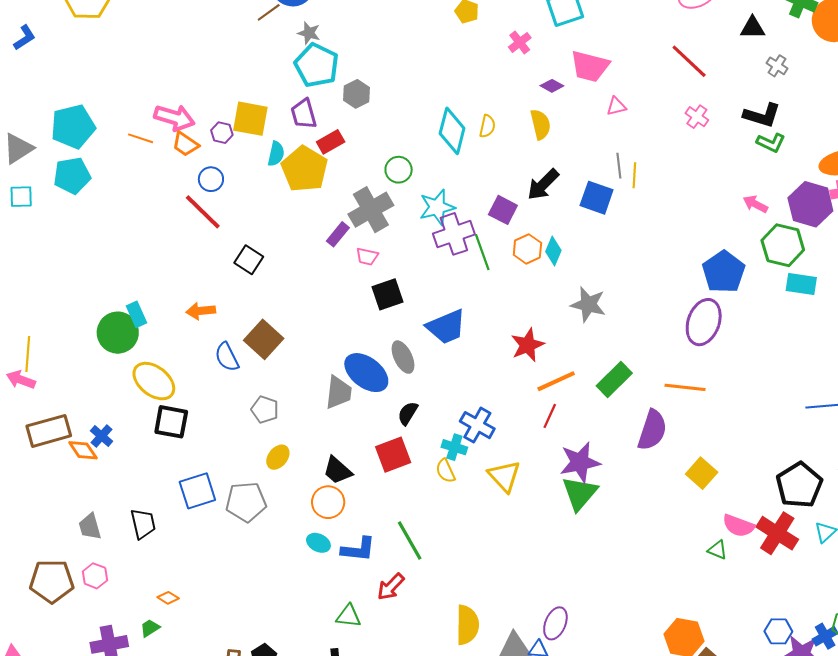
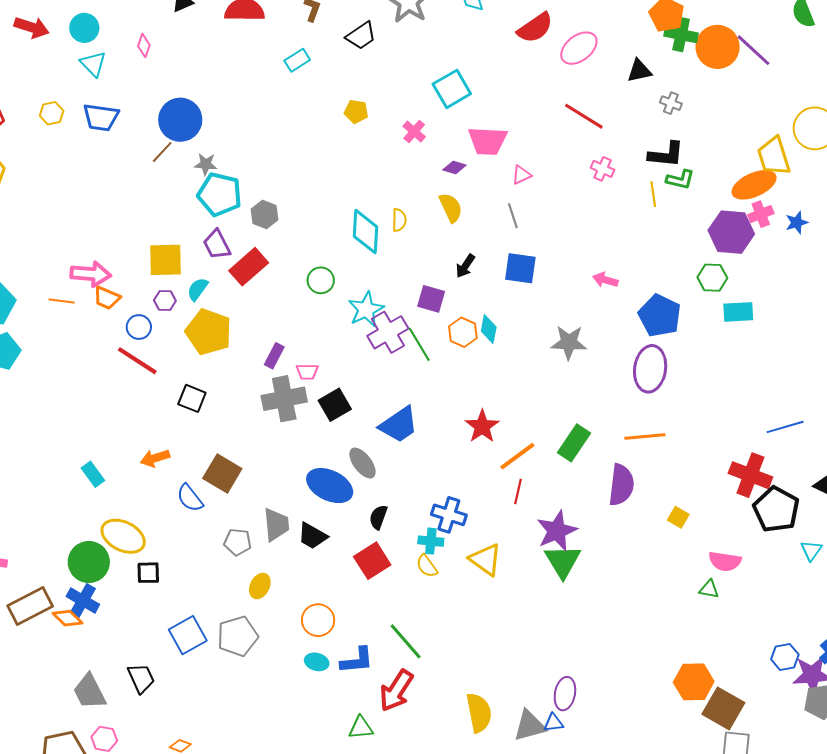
purple hexagon: (222, 133) -> (165, 300), moved
red rectangle: (331, 142) -> (249, 267), size x1.4
cyan semicircle: (276, 154) -> (198, 289), turned -145
gray line: (619, 166) -> (513, 216), moved
yellow pentagon: (304, 169) -> (209, 332), moved
yellow line: (634, 175) -> (653, 194), moved
black arrow: (543, 185) -> (465, 266), size x0.7
pink arrow: (755, 204) -> (605, 280), moved
gray cross: (371, 210) -> (284, 399), moved, turned 30
green hexagon: (783, 245) -> (712, 278), size x0.7
gray star: (588, 304) -> (569, 342), moved
green circle: (118, 333) -> (89, 562), moved
gray trapezoid: (339, 392) -> (276, 525), moved
black square: (171, 422) -> (148, 573), size x0.7
blue cross: (102, 436) -> (83, 600), size x1.4
black trapezoid: (337, 470) -> (312, 536), moved
yellow square: (702, 473) -> (678, 517), size x0.7
gray trapezoid: (90, 527) -> (90, 692), size x1.4
red cross: (777, 533) -> (750, 475), moved
red arrow: (391, 587) -> (396, 691), size x1.4

